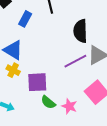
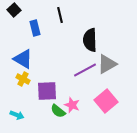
blue rectangle: (25, 19) -> (35, 28), turned -42
pink star: (69, 106) -> (72, 105), moved

